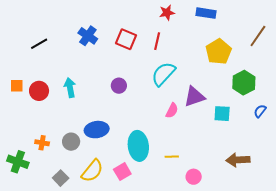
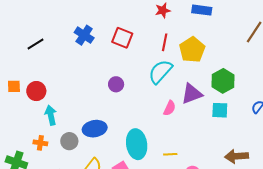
red line: (157, 41) -> (165, 42), moved
yellow pentagon: (219, 52) -> (192, 50), moved
green hexagon: (244, 83) -> (223, 81), moved
cyan arrow: (70, 88) -> (51, 115), moved

